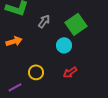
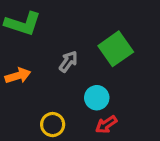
gray arrow: (44, 21) -> (68, 61), moved
cyan circle: (64, 45) -> (97, 98), moved

